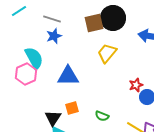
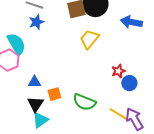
blue triangle: (68, 76) -> (34, 82), moved, size x0.6
green semicircle: (102, 116) -> (84, 102), size x1.6

